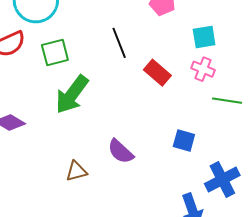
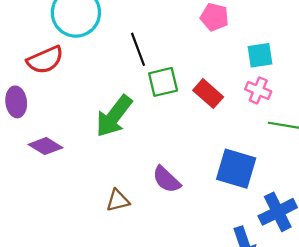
black line: (119, 43) -> (138, 49), moved
green square: (55, 53) -> (163, 82), moved
blue square: (184, 141) -> (236, 169), size x1.6

